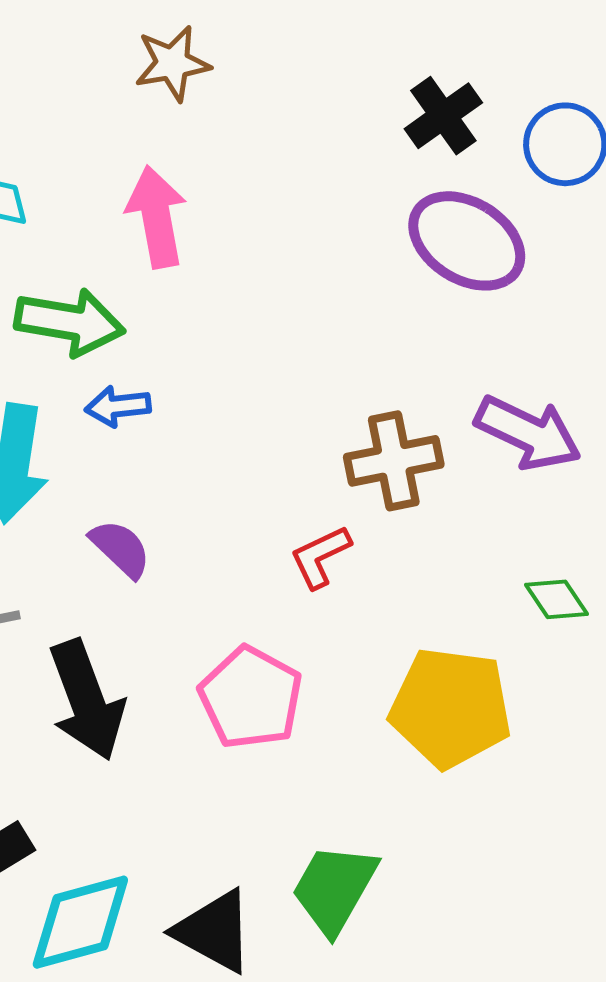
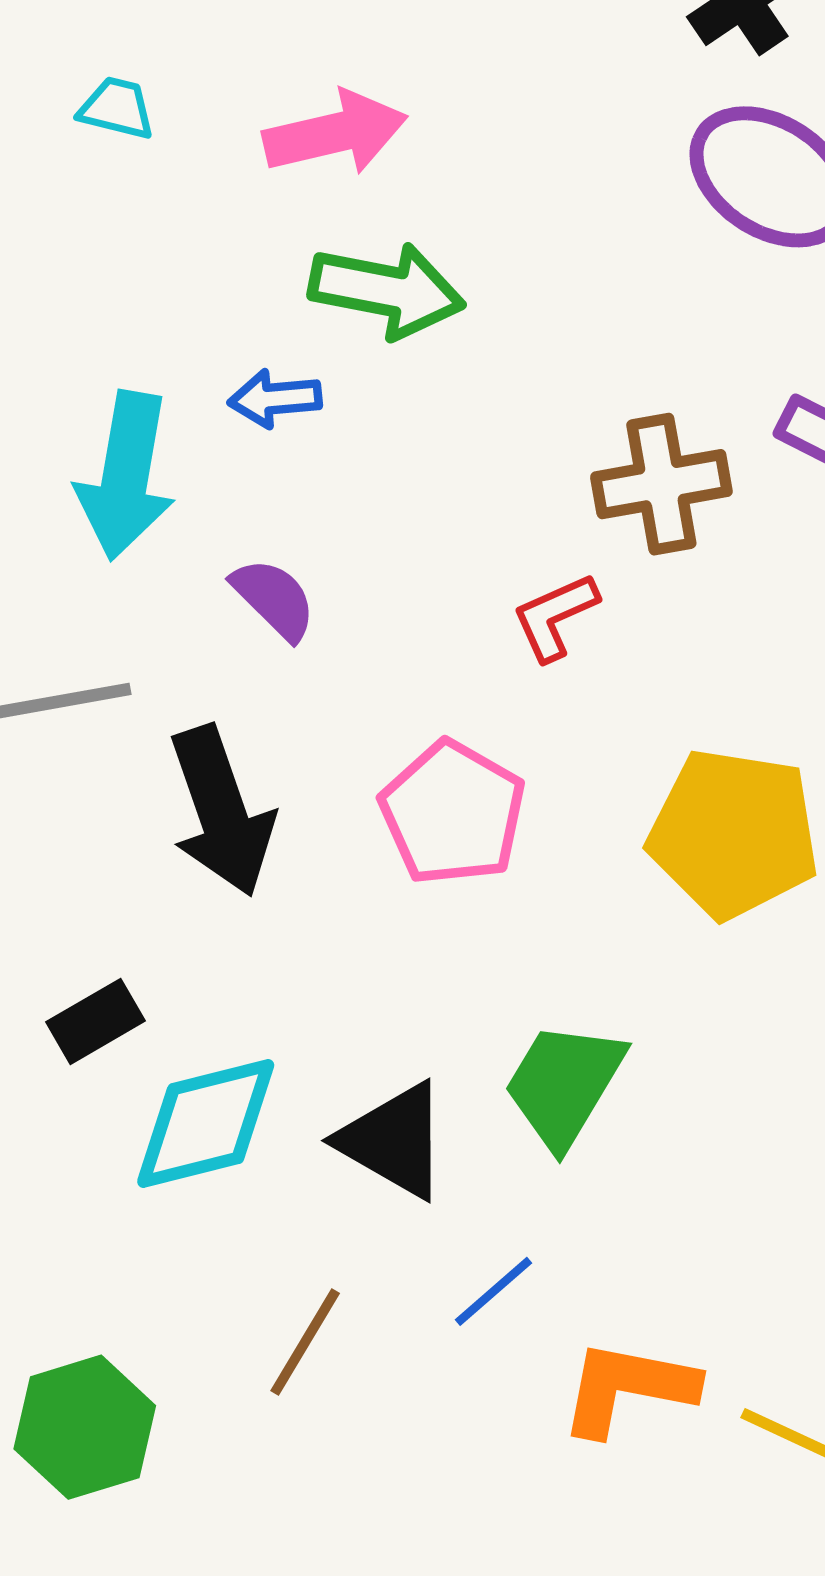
pink arrow: (157, 217) -> (335, 133), turned 86
green arrow: (70, 322) -> (387, 290), moved

